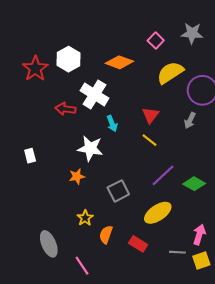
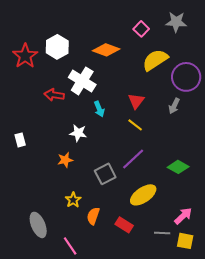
white star: (90, 148) -> (78, 133), size x0.7
purple line: (163, 175) -> (133, 159), moved
pink arrow: (199, 235) -> (183, 216), turned 30
yellow square: (201, 260) -> (185, 241), turned 30

